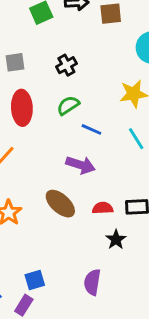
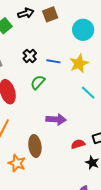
blue line: (91, 129) -> (53, 61), moved
brown ellipse: (60, 204) -> (35, 146), moved, turned 55

